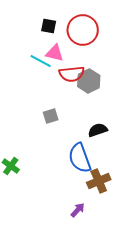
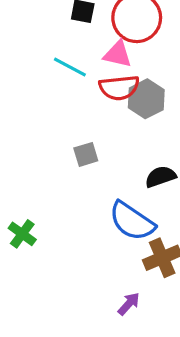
pink triangle: (55, 53) -> (118, 54), moved
blue semicircle: (80, 158) -> (132, 221), turned -36

